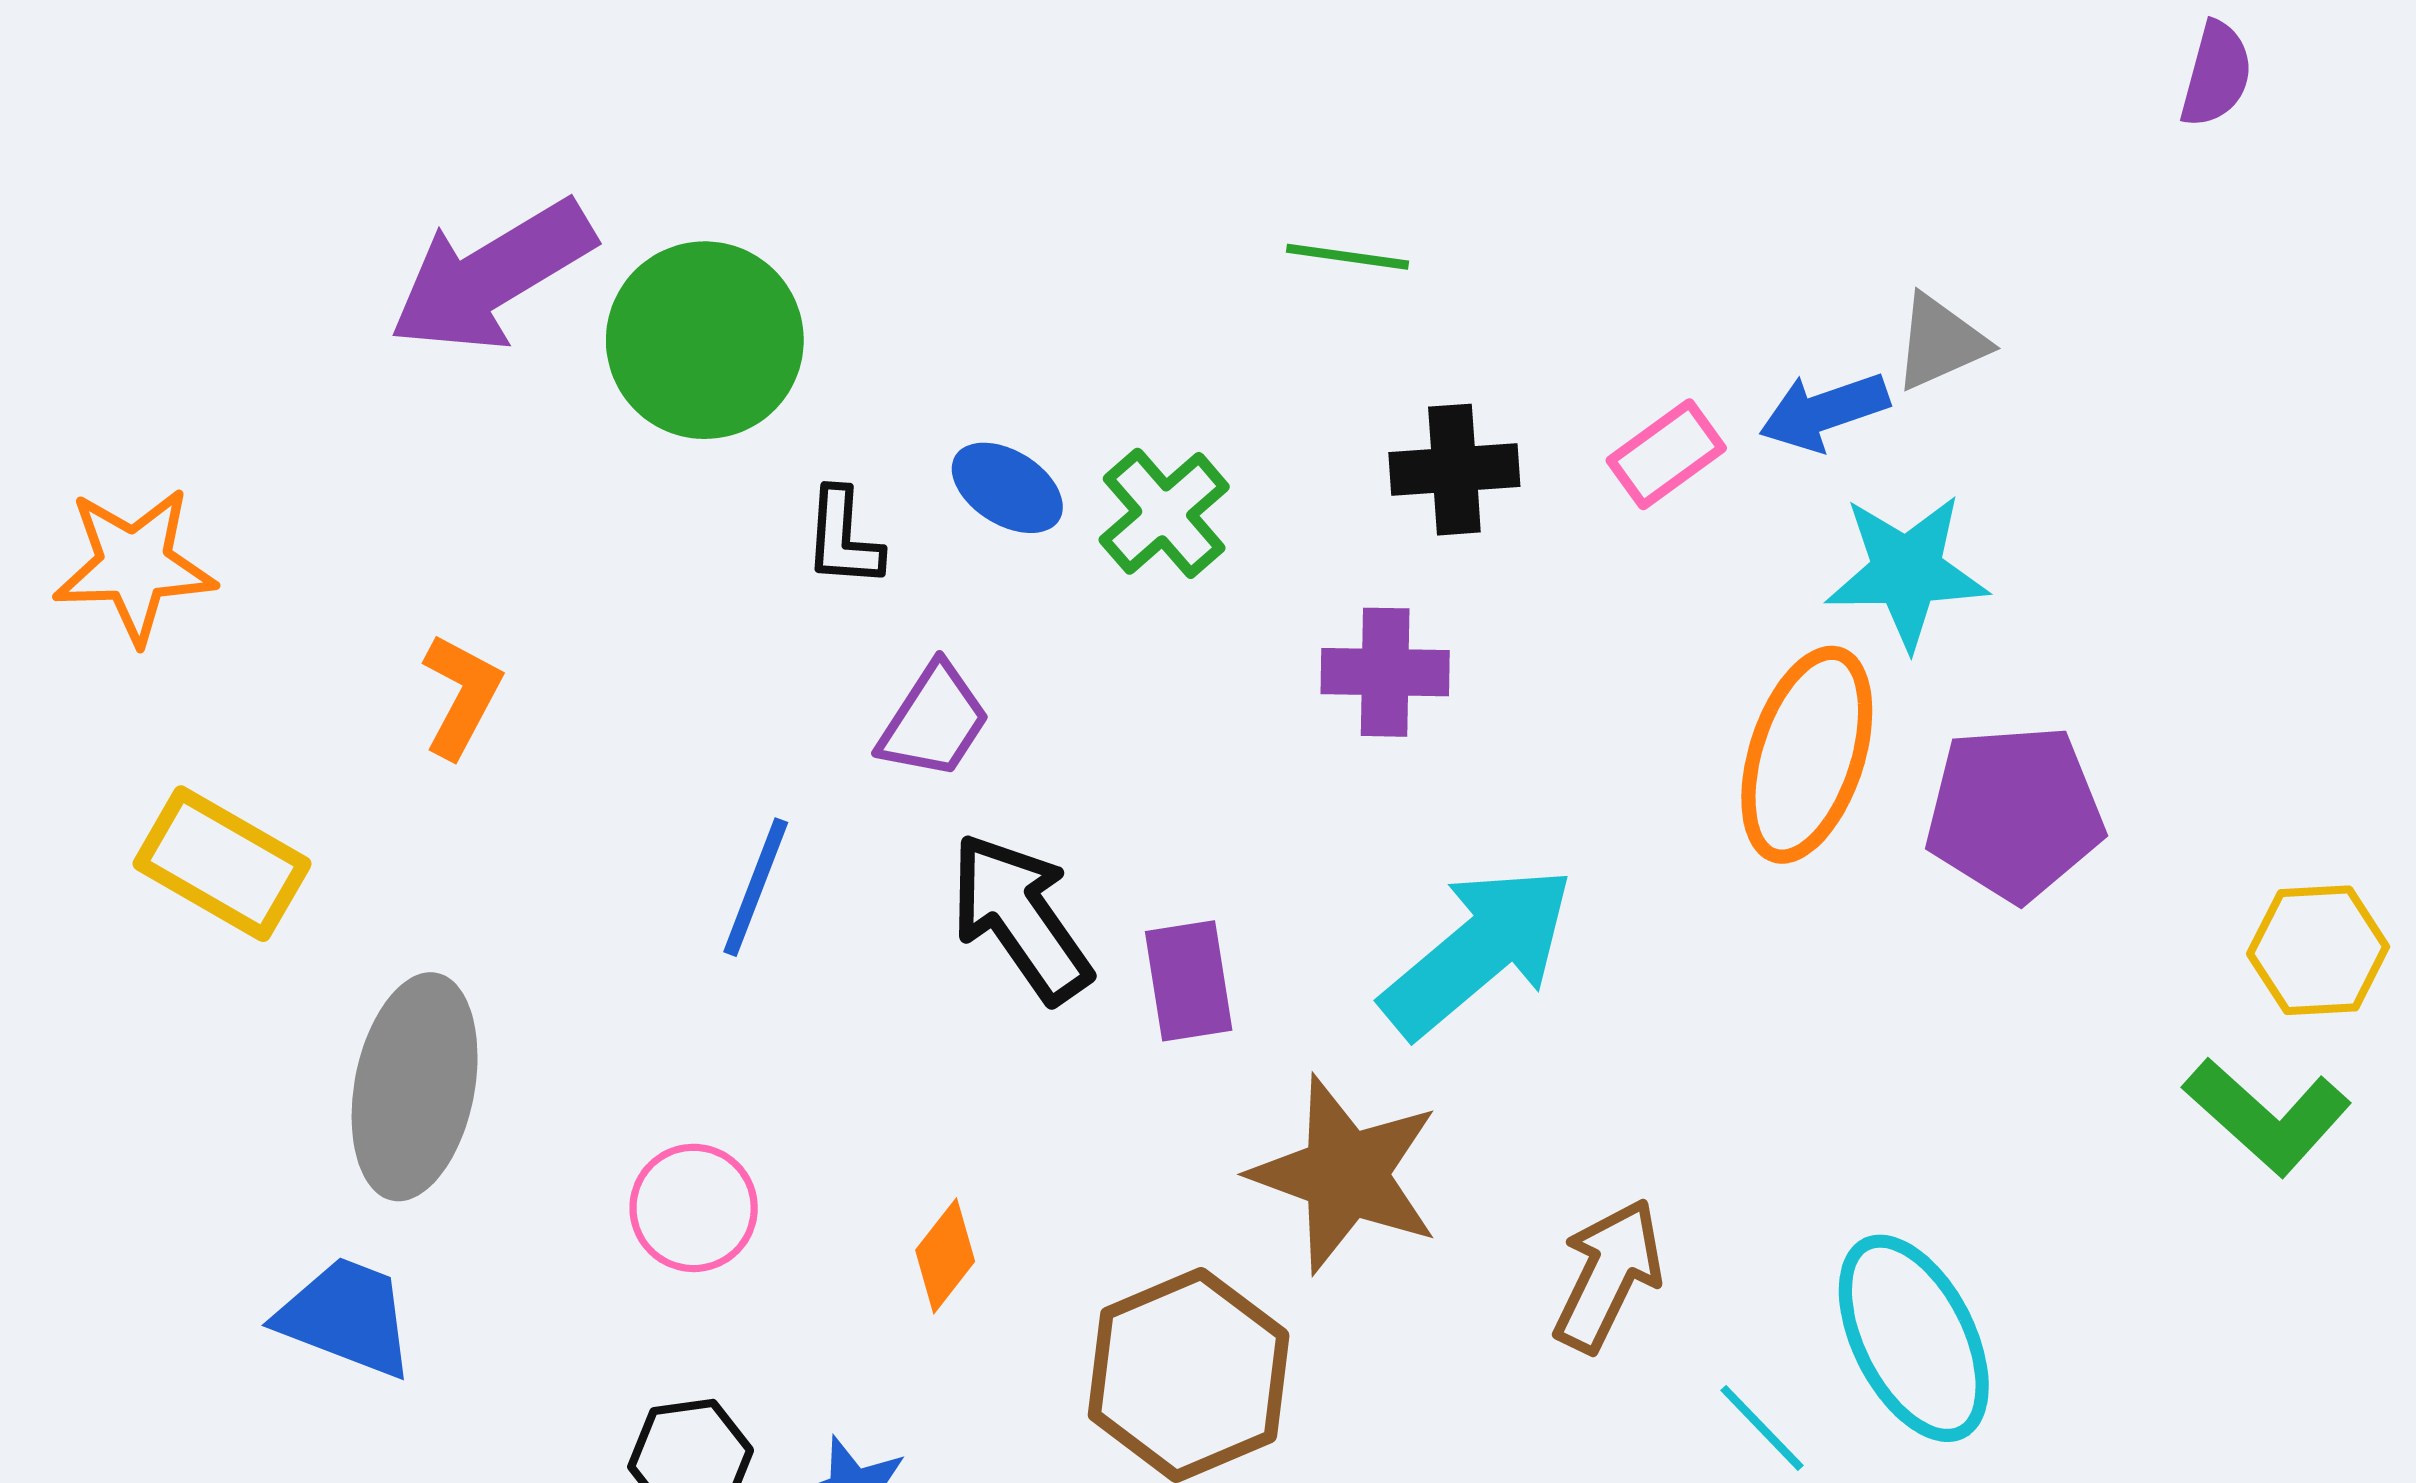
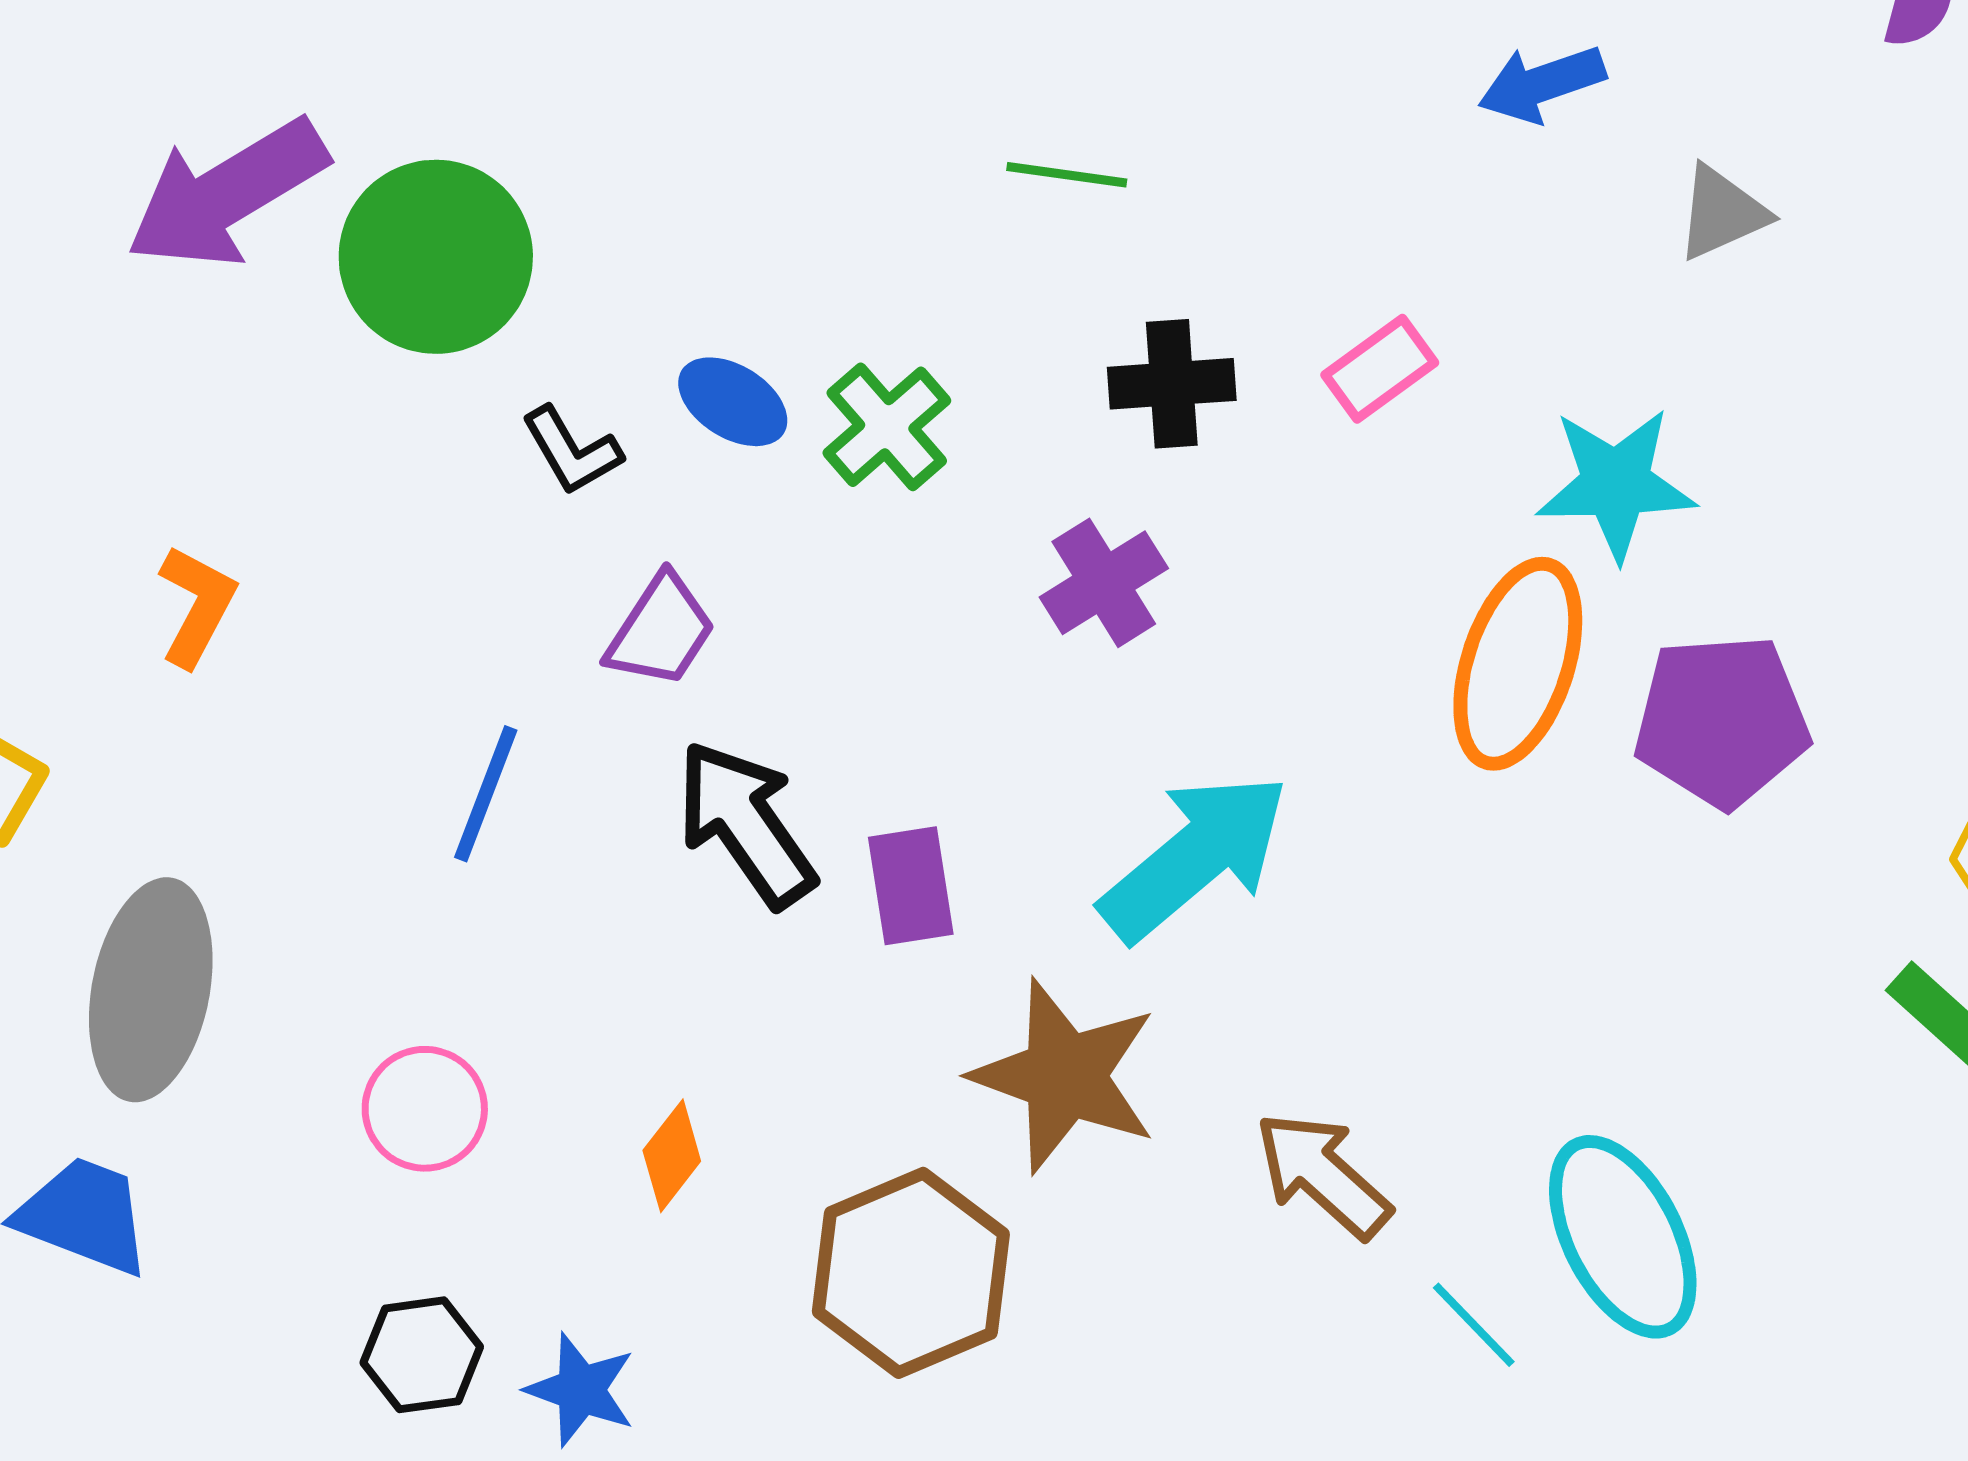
gray triangle: (1940, 342) -> (1722, 213), moved
blue arrow: (1824, 411) -> (1542, 84), moved
black L-shape: (843, 538) -> (572, 451), turned -34
purple cross: (1385, 672) -> (1104, 583), turned -33
brown arrow: (1608, 1275) -> (1323, 1175), turned -74

